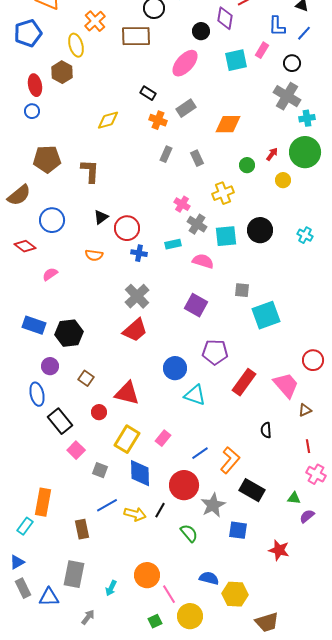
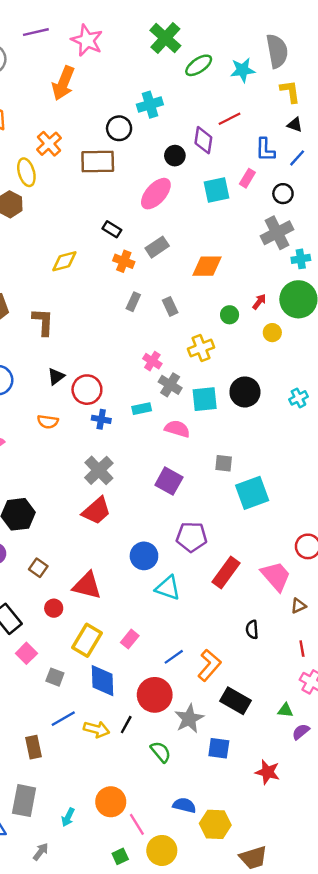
gray cross: (287, 96) -> (277, 233), turned 32
cyan cross: (305, 235) -> (298, 398), turned 35

